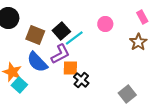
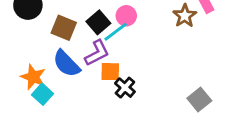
pink circle: (105, 24) -> (126, 16), moved
brown star: (138, 42) -> (185, 16), moved
gray square: (127, 94) -> (199, 99), moved

